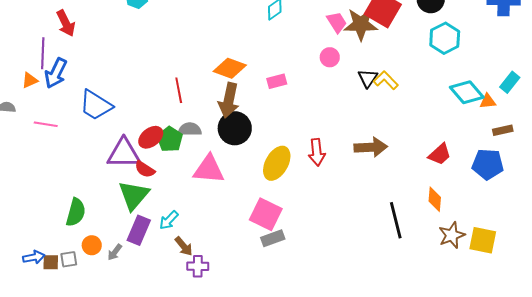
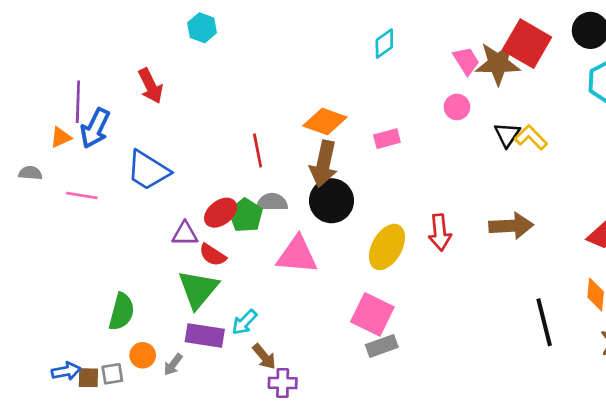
red arrow: (66, 23) -> (151, 86), moved
purple triangle: (124, 153) -> (185, 234), size x0.6
purple rectangle: (139, 230) -> (205, 335), turned 76

